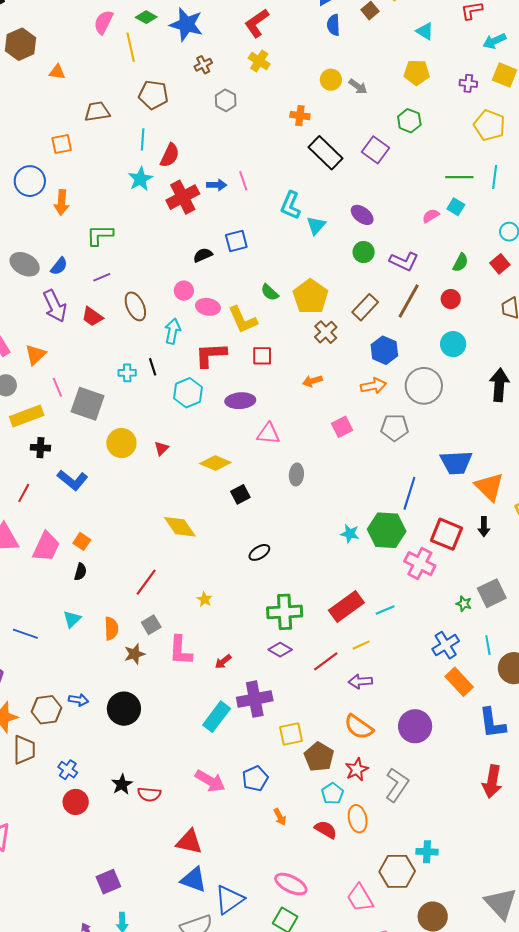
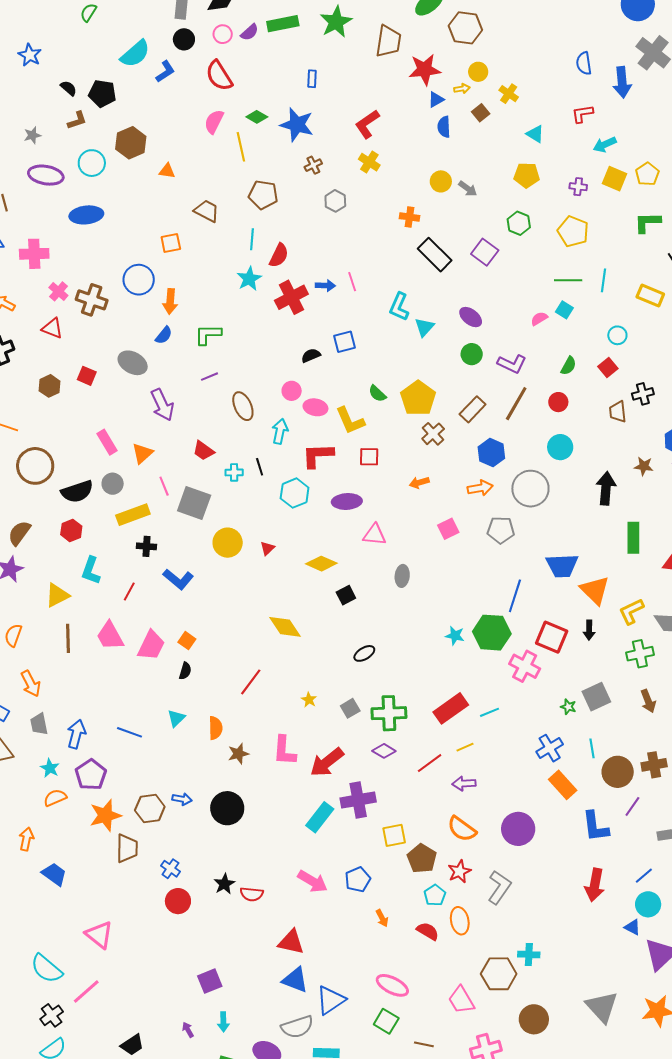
brown trapezoid: (97, 112) -> (207, 211), turned 36
yellow pentagon: (489, 125) -> (573, 231), moved
blue semicircle: (59, 266) -> (164, 335), moved
red trapezoid: (92, 317) -> (203, 451), moved
gray square: (151, 625) -> (350, 708), moved
red arrow: (223, 662) -> (327, 762), size x2.0

